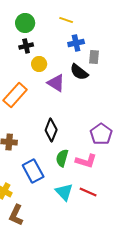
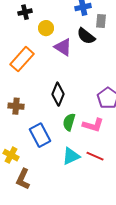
black cross: (26, 46) -> (25, 12), moved
cyan triangle: (64, 192) -> (71, 156), turned 48

